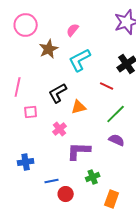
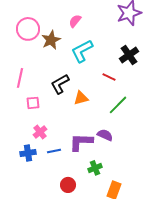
pink circle: (26, 25) -> (28, 29), moved
pink cross: (60, 129) -> (40, 132), moved
purple semicircle: (117, 140) -> (105, 135), moved
blue line: (52, 181) -> (54, 151), moved

